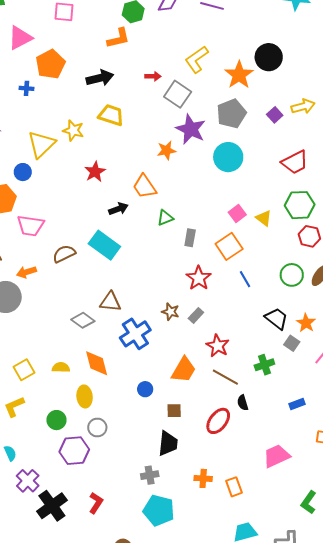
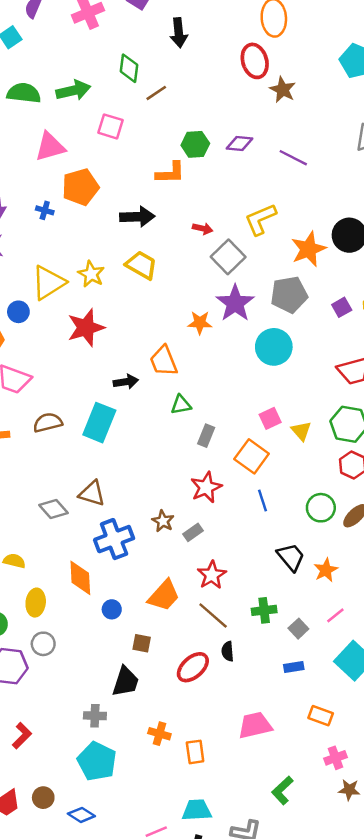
red star: (95, 172) -> (86, 328), moved, size x1.4
cyan rectangle: (104, 245) -> (99, 423), turned 64
orange square: (229, 246) -> (252, 456), turned -32
gray square: (292, 343) -> (298, 629), moved
orange diamond: (97, 363) -> (80, 578), moved

